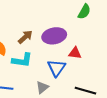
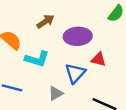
brown arrow: (25, 37) -> (45, 21), moved

